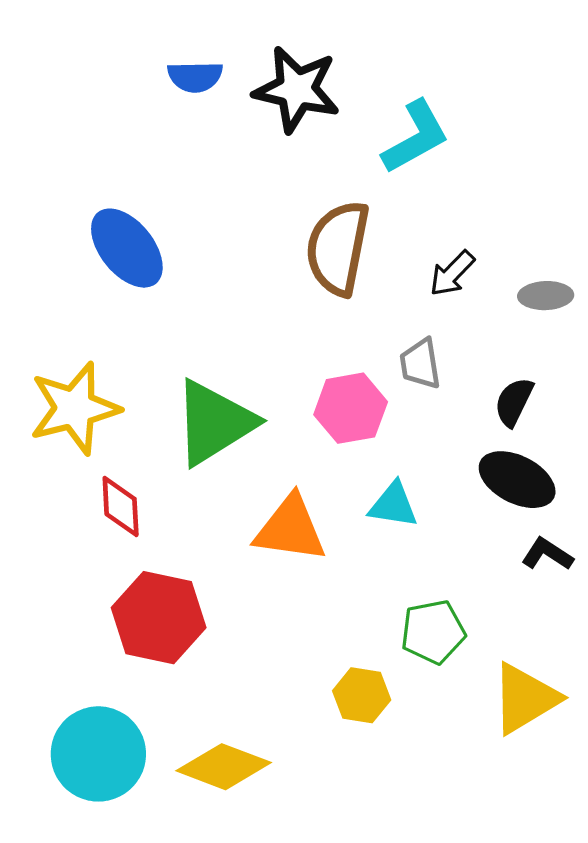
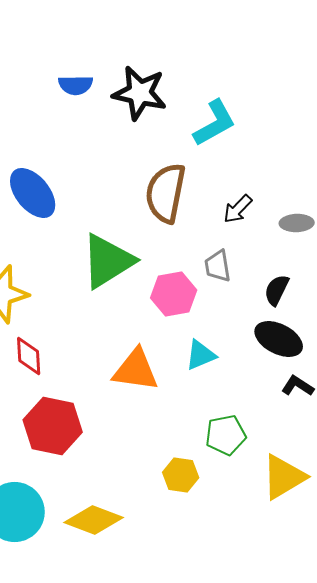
green triangle: (214, 422) -> (108, 261), moved
cyan triangle: (393, 505) -> (201, 355), turned -32

